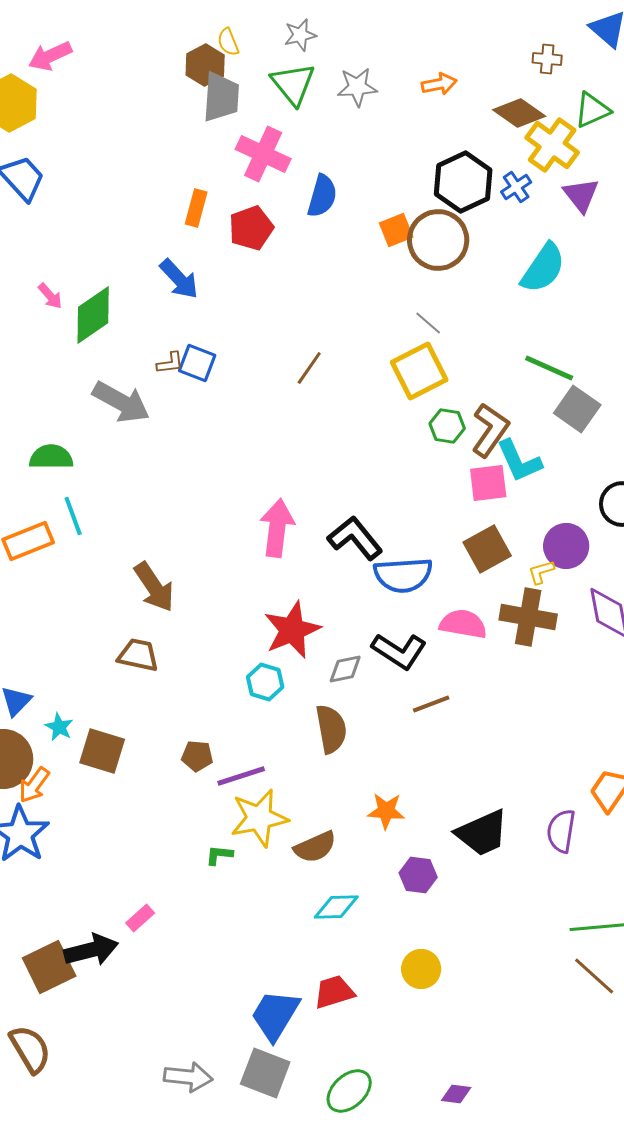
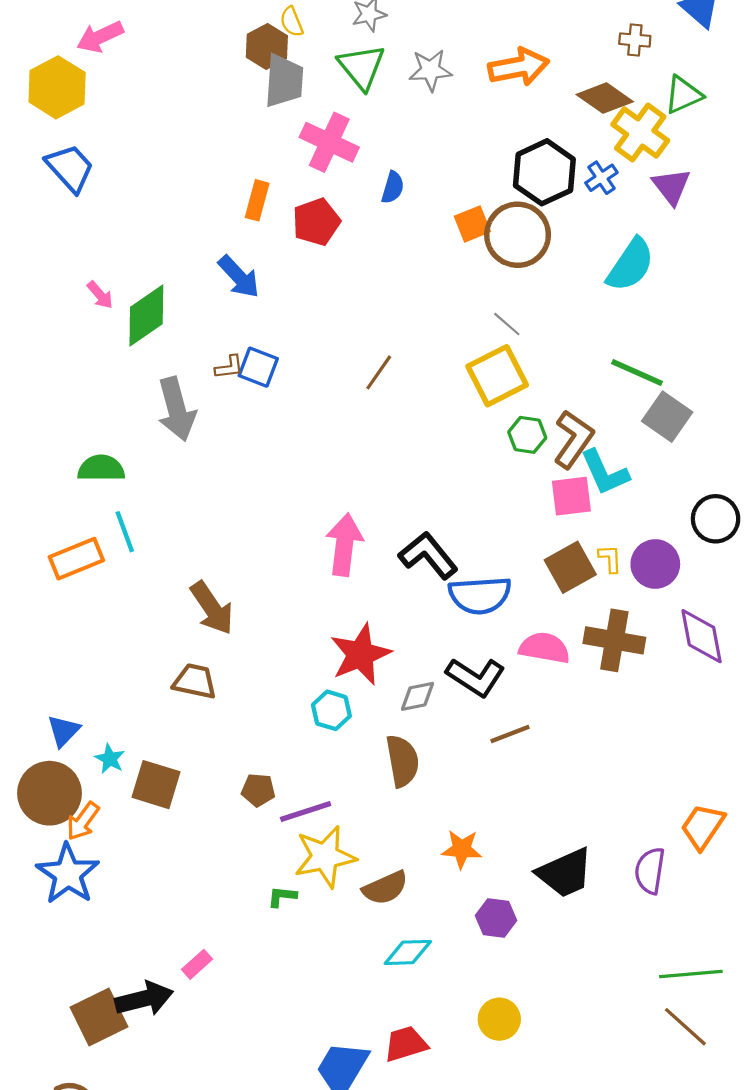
orange arrow: (439, 84) -> (519, 67), size x1.6
blue semicircle: (322, 196) -> (393, 187), size x0.7
gray arrow: (121, 402) -> (176, 409), turned 46
yellow L-shape: (541, 572) -> (610, 559), moved, turned 104

